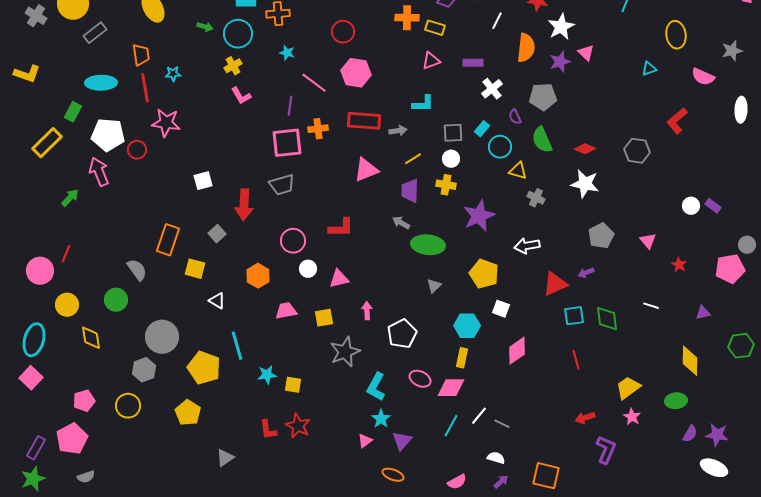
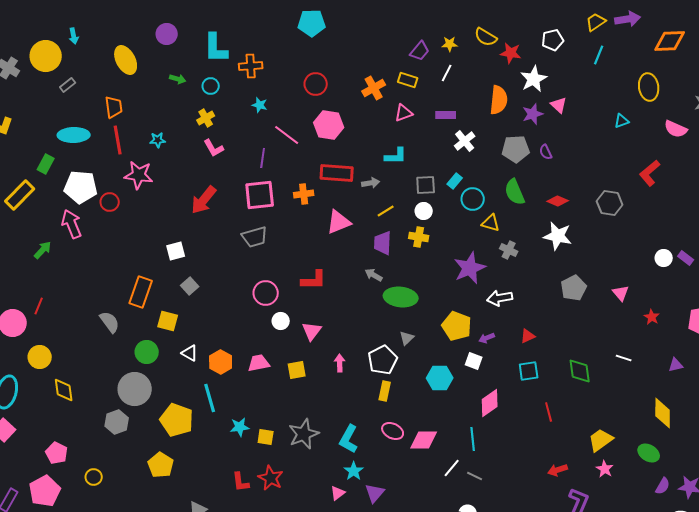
orange cross: (407, 18) -> (374, 88), moved, turned -30
white line: (497, 21) -> (447, 73), moved
gray rectangle: (95, 33) -> (68, 85), size x0.7
cyan circle: (238, 34) -> (211, 86), size x0.6
cyan star: (173, 74) -> (158, 140), moved
purple semicircle: (515, 117) -> (546, 152), moved
orange cross: (318, 129) -> (304, 194), moved
white square: (203, 181) -> (176, 251), moved
red arrow: (244, 205) -> (204, 200), moved, turned 36
purple star: (479, 216) -> (470, 268), moved
purple arrow: (586, 273) -> (487, 338), moved
orange hexagon: (258, 276) -> (221, 362), moved
pink triangle: (339, 279) -> (312, 331), turned -40
red triangle: (555, 284) -> (528, 336), size x0.6
green circle: (116, 300) -> (147, 352), moved
cyan square: (574, 316) -> (529, 371), moved
white pentagon: (402, 334) -> (383, 360), moved
gray star: (345, 352) -> (304, 434), moved
yellow rectangle: (462, 358) -> (385, 391), moved
pink pentagon: (84, 401) -> (57, 453), turned -30
green ellipse: (676, 401) -> (649, 453), turned 35
yellow circle: (128, 406) -> (94, 477), moved, size x0.7
cyan line: (451, 426) -> (473, 439), moved, turned -35

